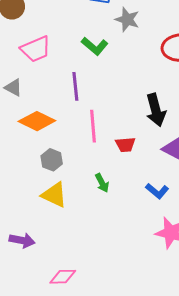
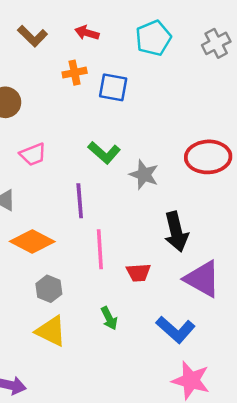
gray star: (127, 19) -> (144, 175), moved
pink trapezoid: (36, 49) -> (33, 154), size x0.7
blue L-shape: (157, 191) -> (175, 330), size x1.4

